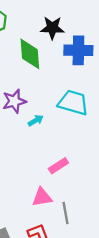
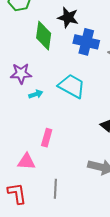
pink rectangle: (58, 166) -> (47, 138), turned -54
gray line: (65, 213) -> (55, 189), moved

